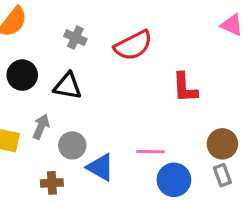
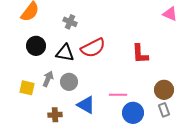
red semicircle: (133, 45) -> (93, 48), moved
gray circle: (72, 145) -> (69, 82), moved

